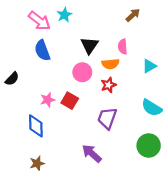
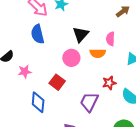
red star: (108, 85) -> (109, 83), moved
pink star: (48, 100) -> (25, 72), moved
blue diamond: (36, 126) -> (38, 102), moved

